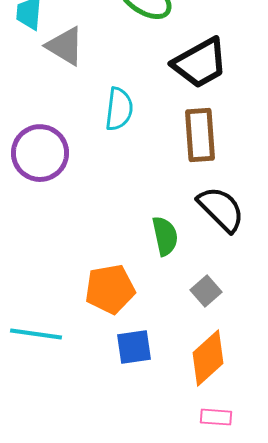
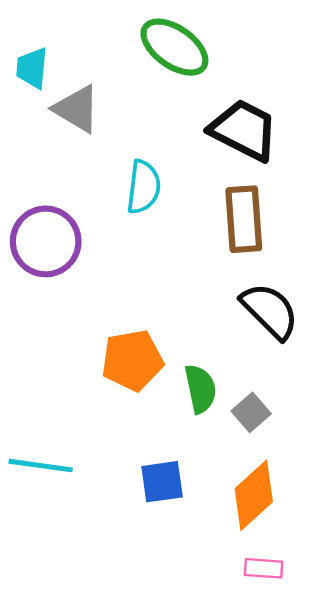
black trapezoid: (200, 63) -> (244, 130), turned -124
green semicircle: (165, 236) -> (200, 389), moved
orange pentagon: (110, 289) -> (132, 360), moved

